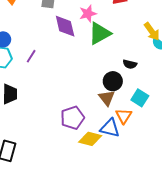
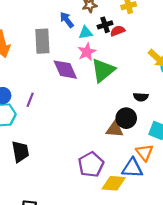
purple line: (31, 56) -> (30, 100), moved
brown triangle: (107, 98) -> (115, 129), moved, turned -36

